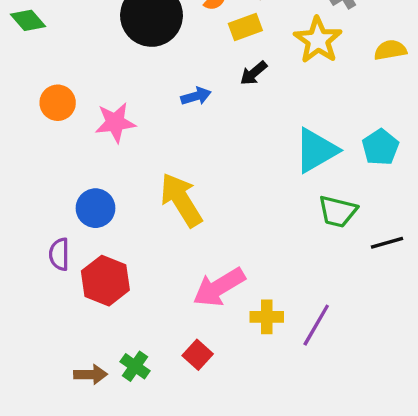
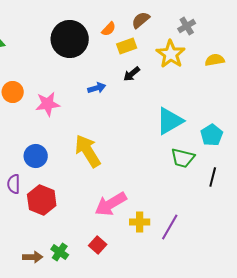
cyan pentagon: (380, 147) -> (212, 135), moved
black line: (387, 243) -> (213, 177), turned -60

